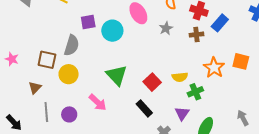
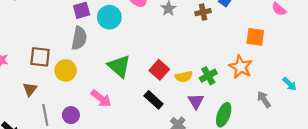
gray semicircle: (72, 45) -> (79, 38), moved
orange star: (214, 68) -> (241, 67), moved
yellow semicircle: (180, 77) -> (184, 77), moved

